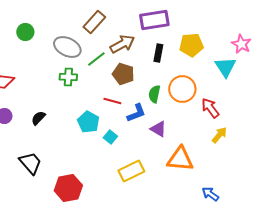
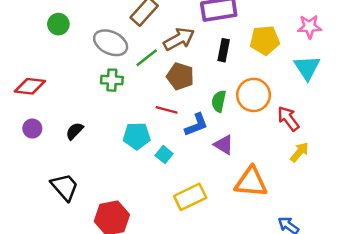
pink star: (241, 44) -> (309, 27), moved, turned -30
cyan pentagon: (88, 122) -> (137, 136), turned -30

